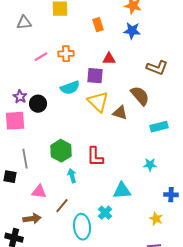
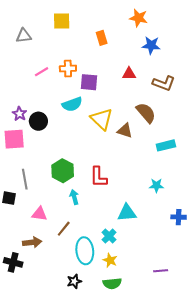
blue star: (132, 31) -> (151, 45), moved
red triangle: (109, 59) -> (129, 74), moved
purple square: (95, 76) -> (89, 82), moved
yellow star: (156, 219) -> (110, 260), moved

